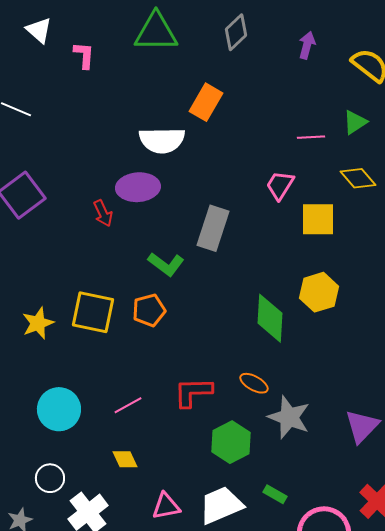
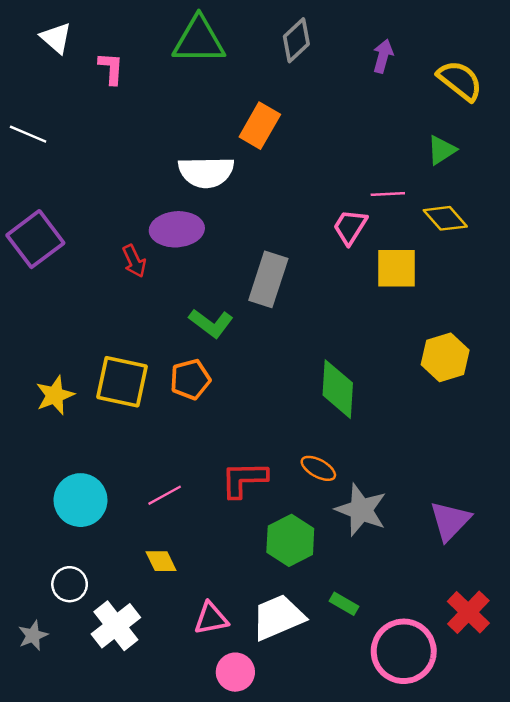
pink line: (311, 137) -> (388, 194), moved
yellow hexagon: (319, 292) -> (445, 357), moved

